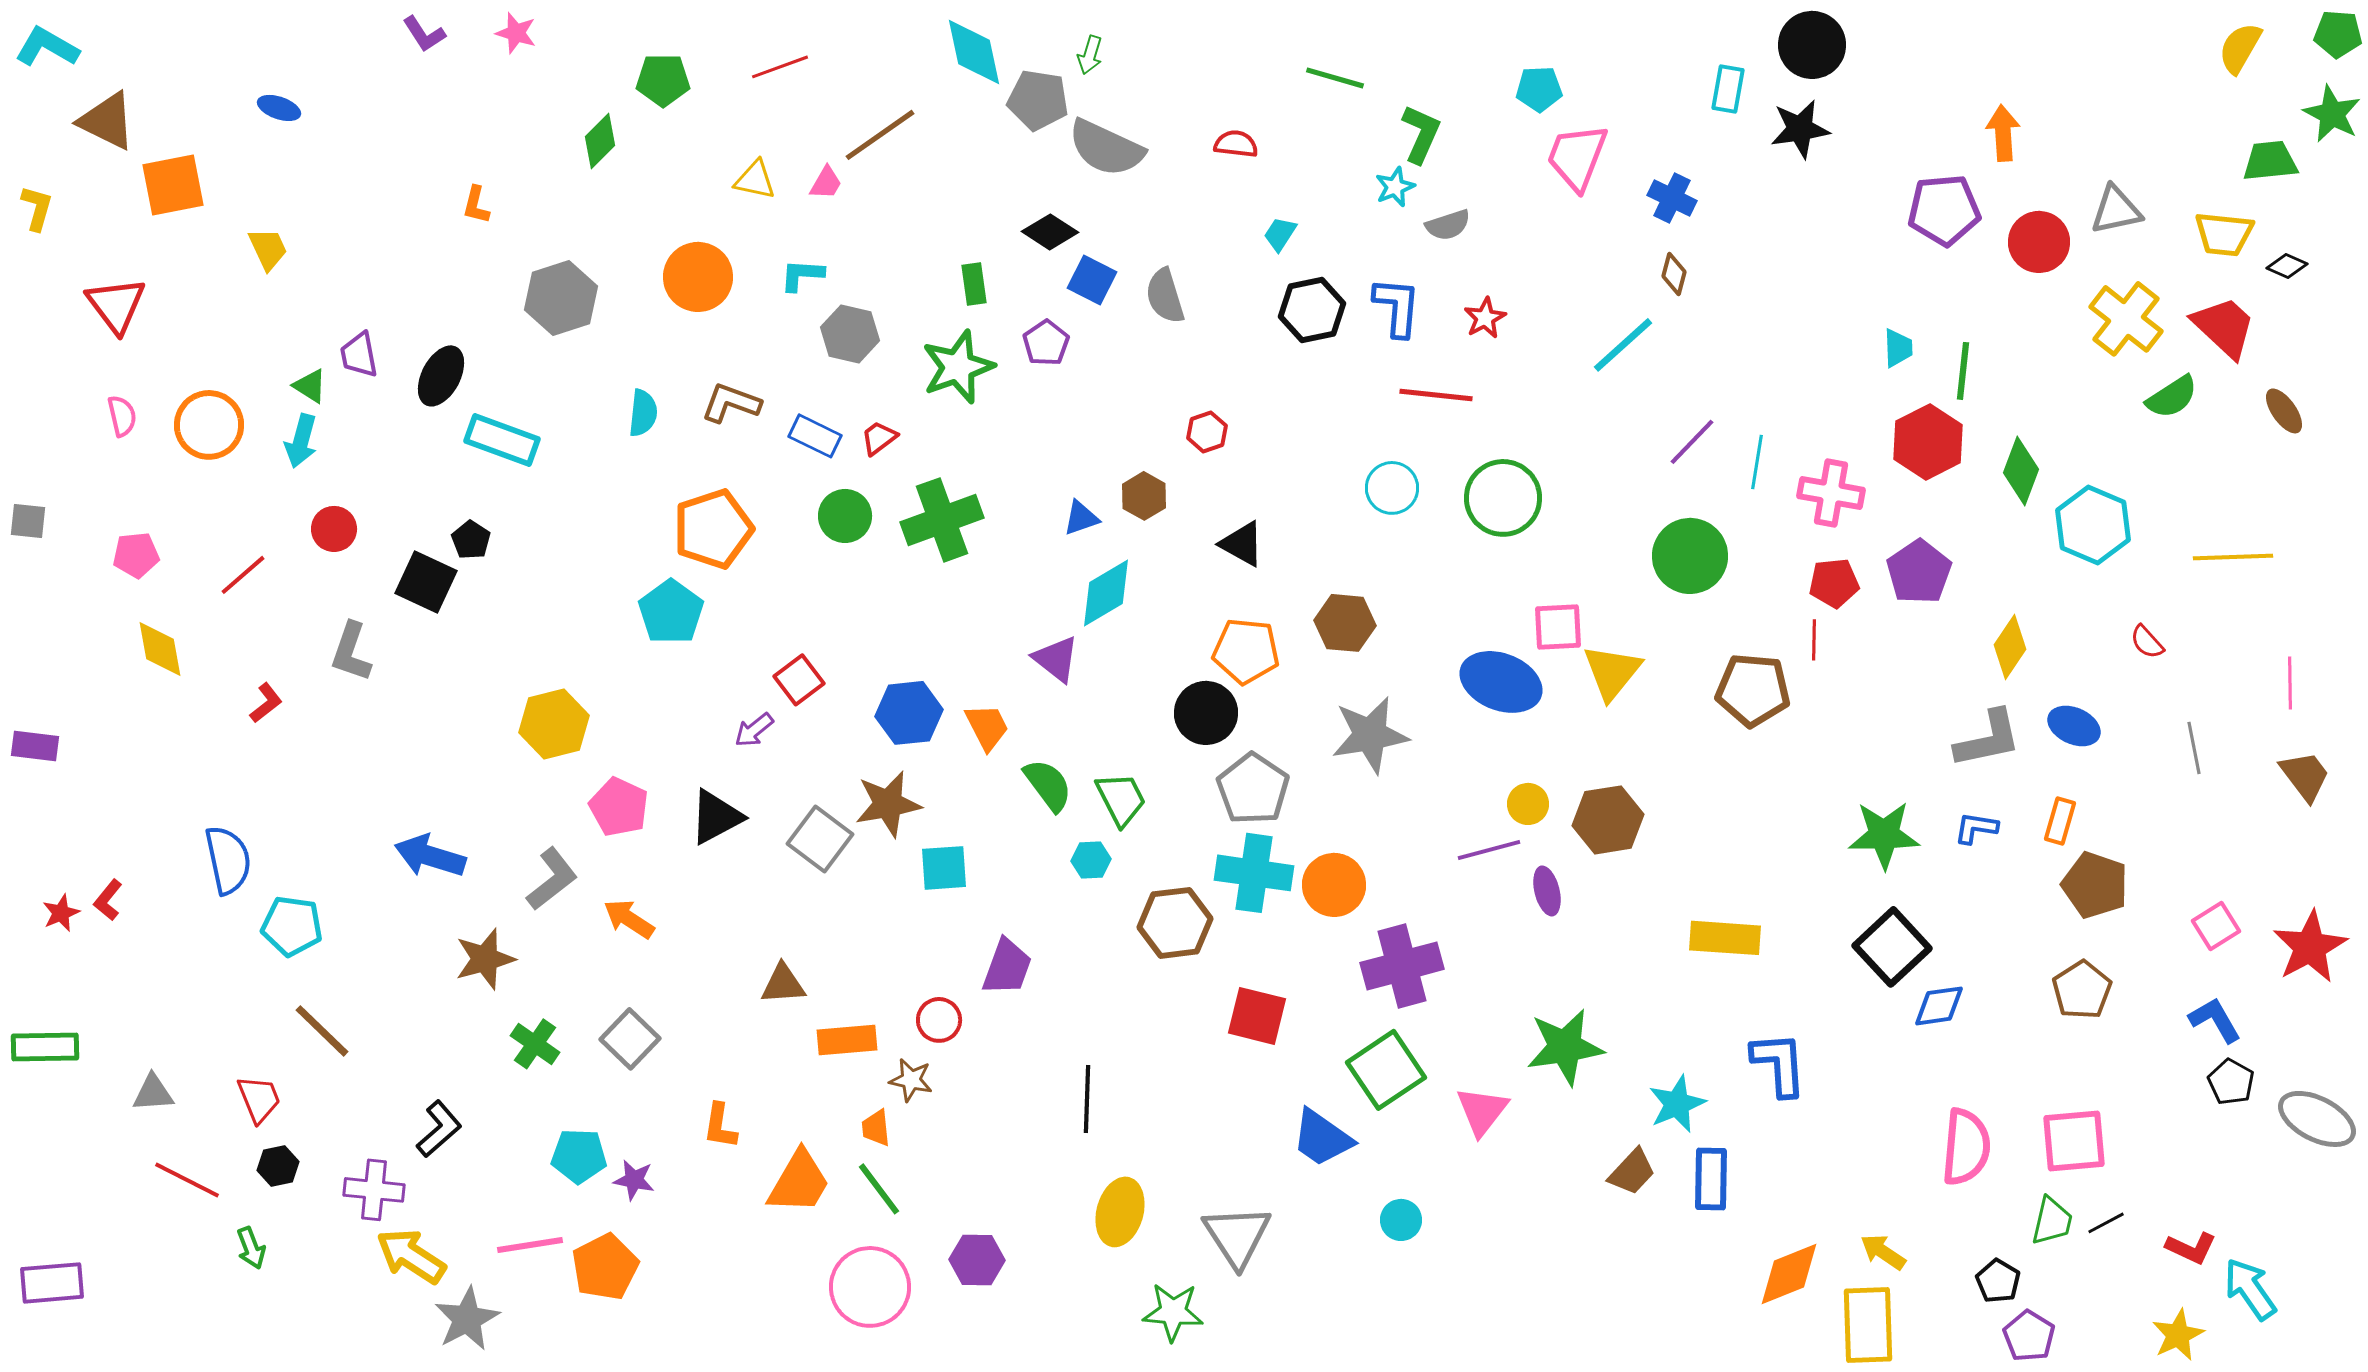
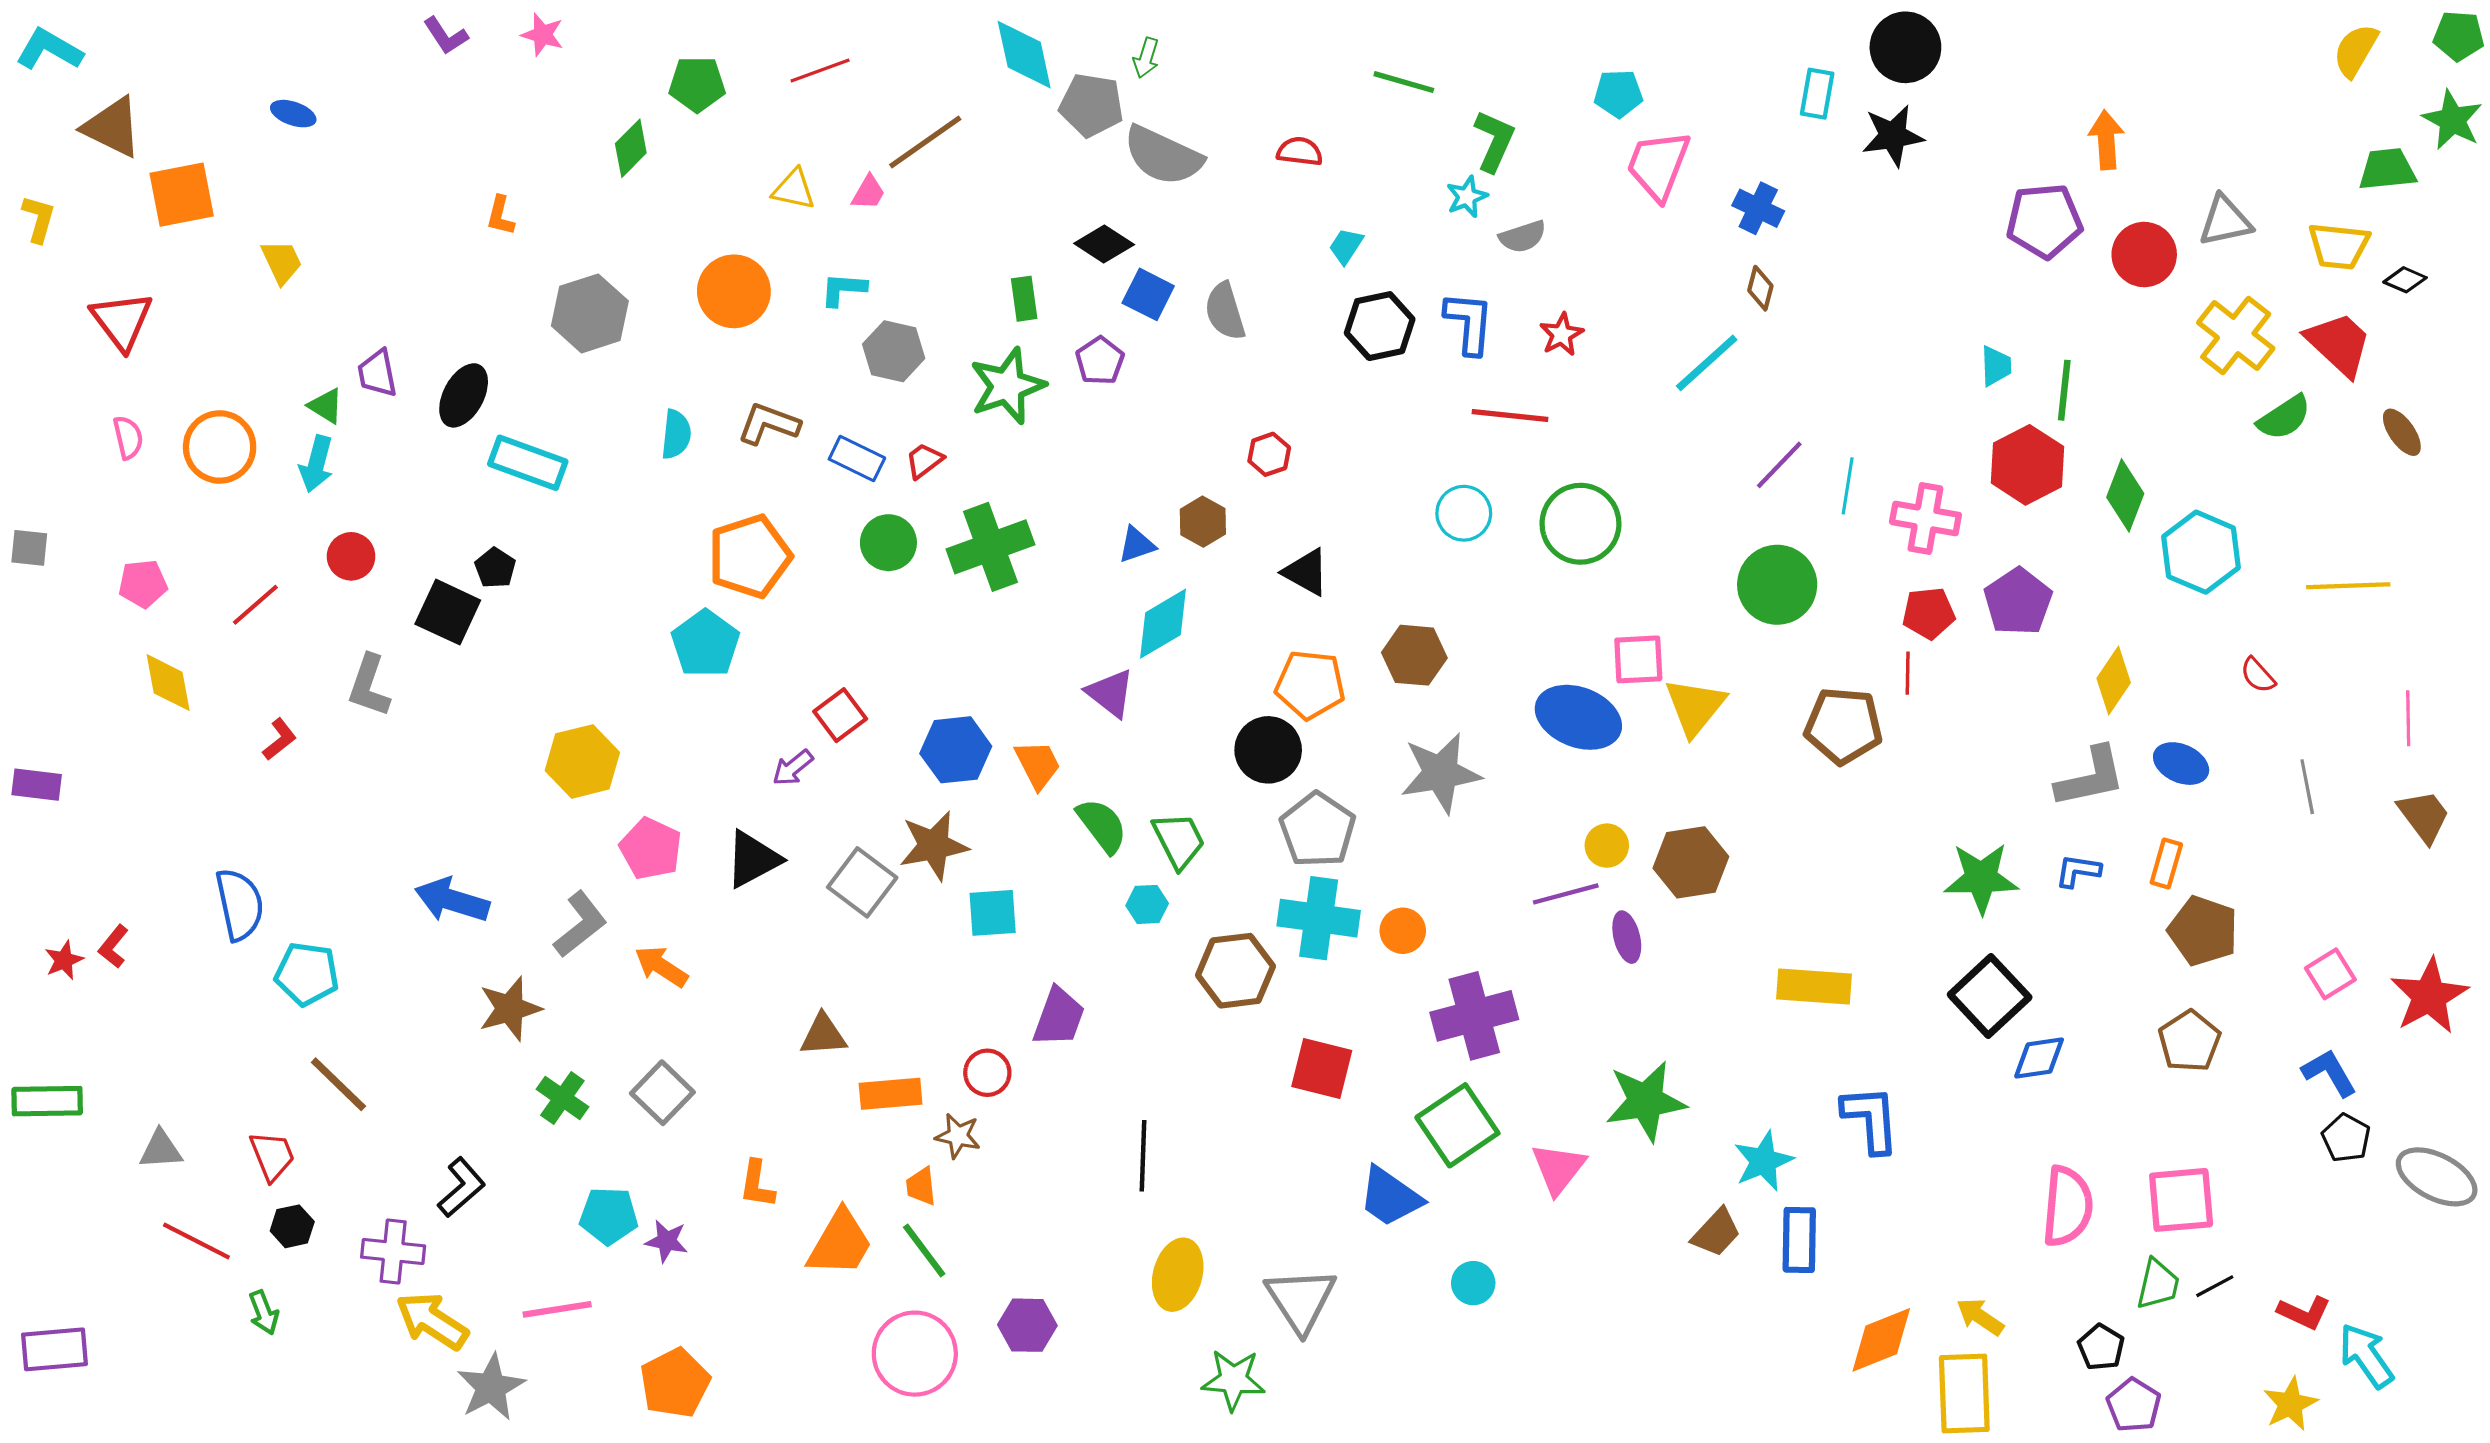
orange circle: (1334, 885) -> (1403, 931), size x0.7
orange pentagon: (605, 1267) -> (675, 1383), moved

